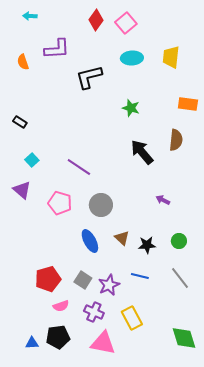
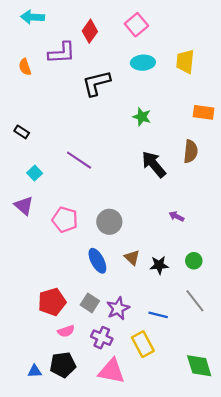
cyan arrow: (30, 16) -> (32, 17), size x1.5
red diamond: (96, 20) -> (90, 31), moved
purple line: (79, 167) -> (79, 160), moved
blue line: (140, 276) -> (158, 315), moved

